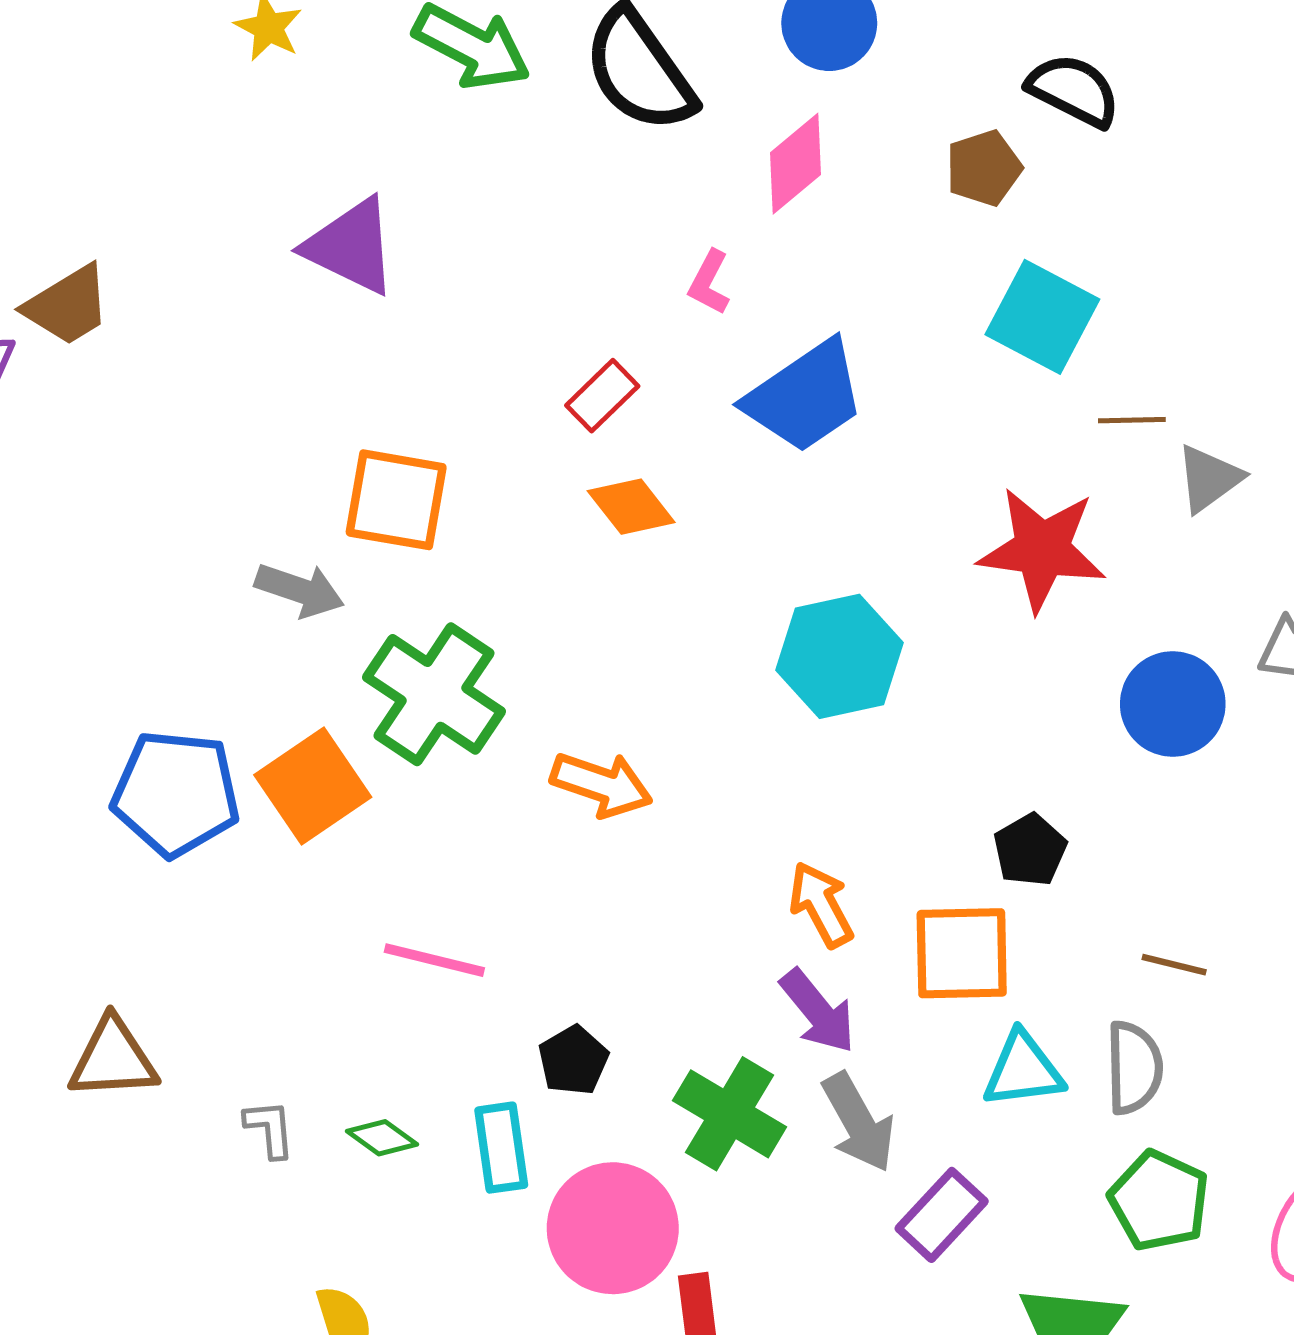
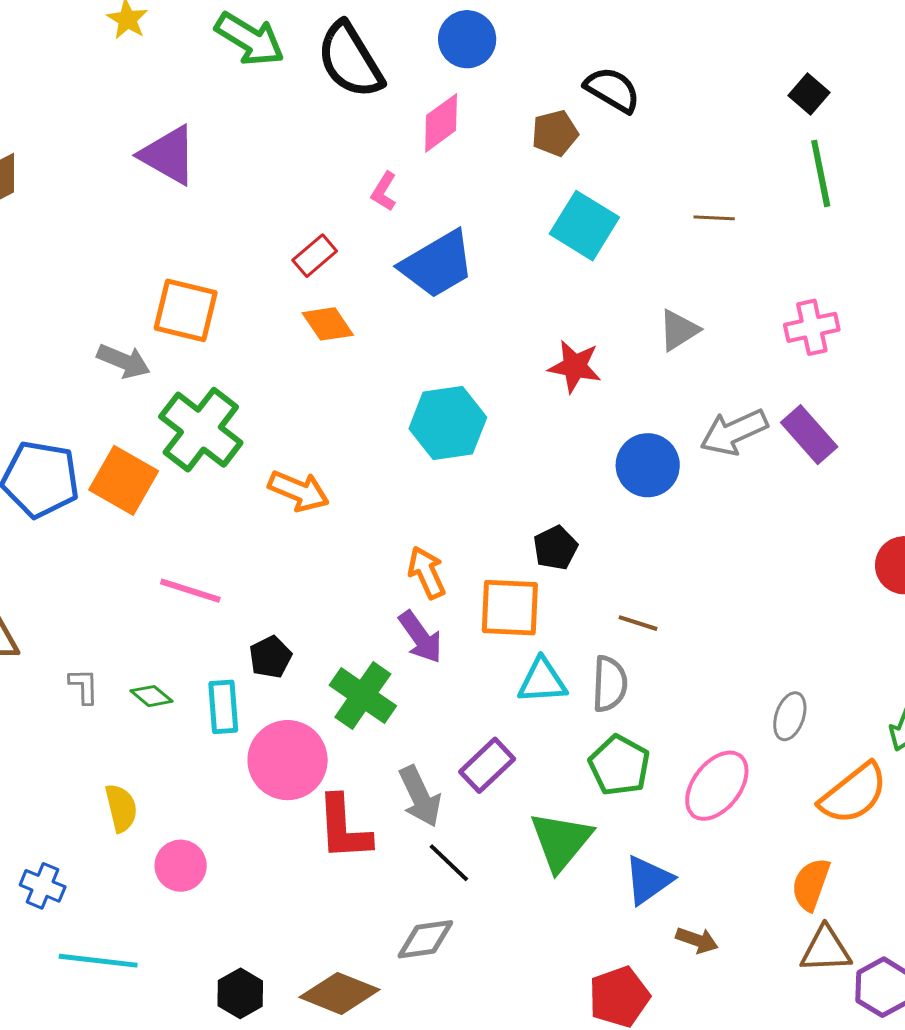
brown line: (1132, 420) -> (714, 218), moved
red star: (1042, 549) -> (575, 366), size x0.7
orange square: (313, 786) -> (124, 480), turned -30
gray arrow: (859, 1122) -> (420, 796), moved

